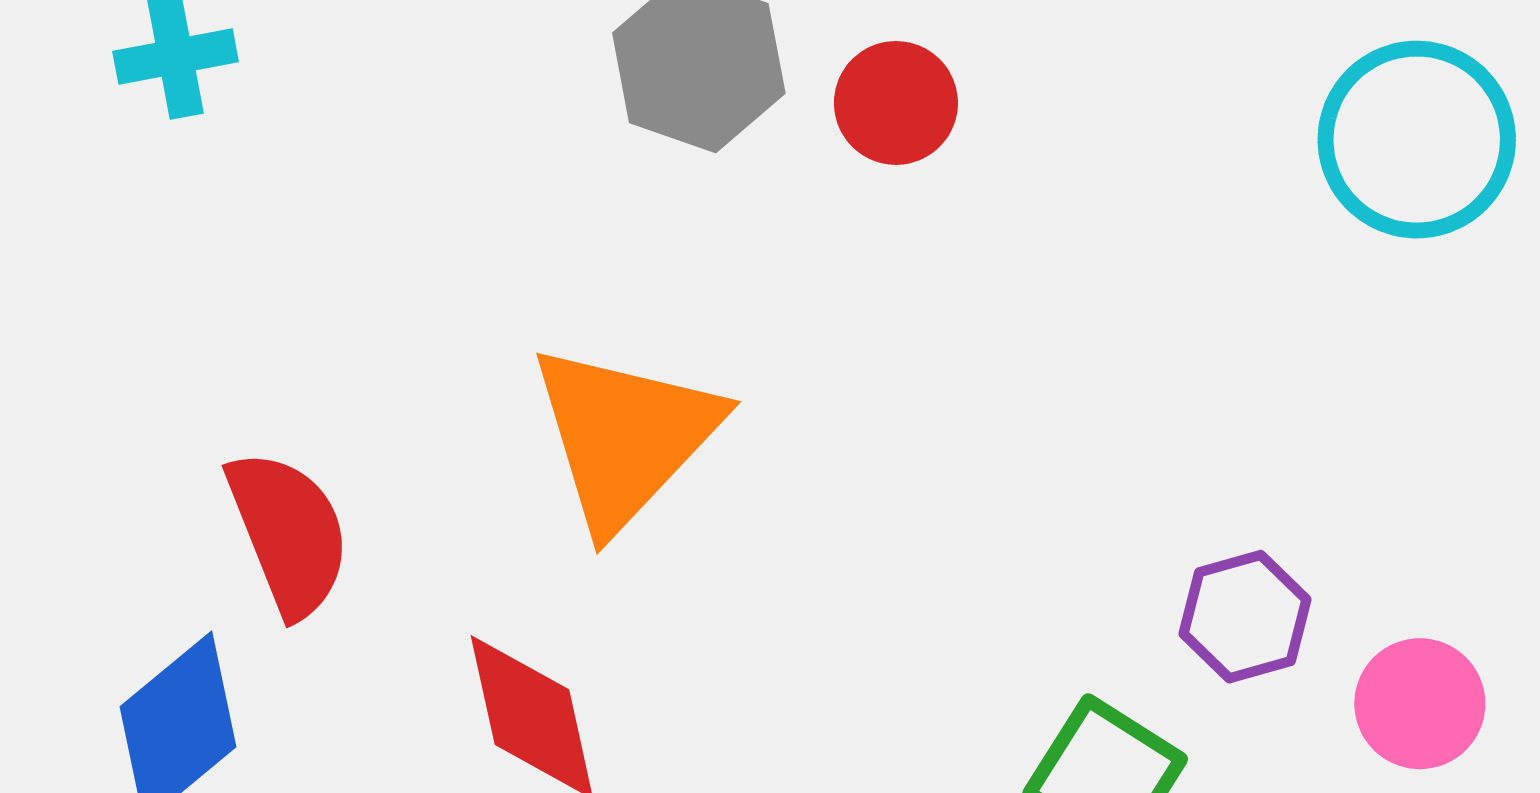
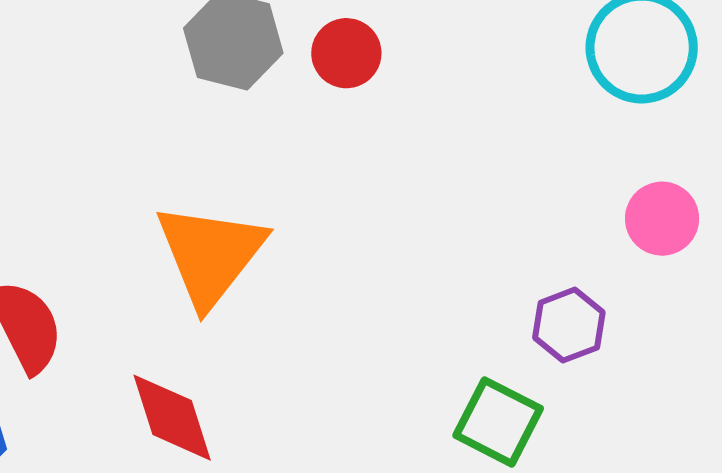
pink circle: (1420, 704) -> (662, 219), moved

